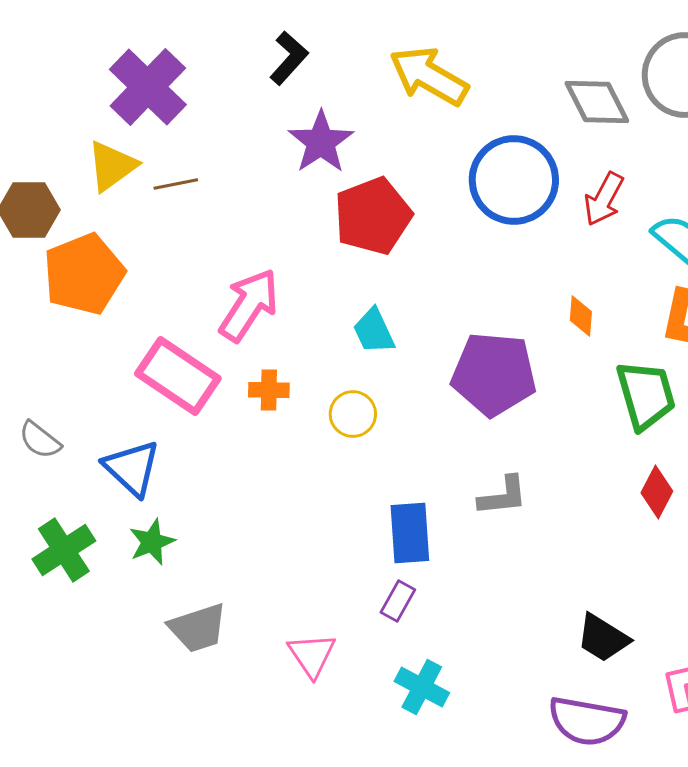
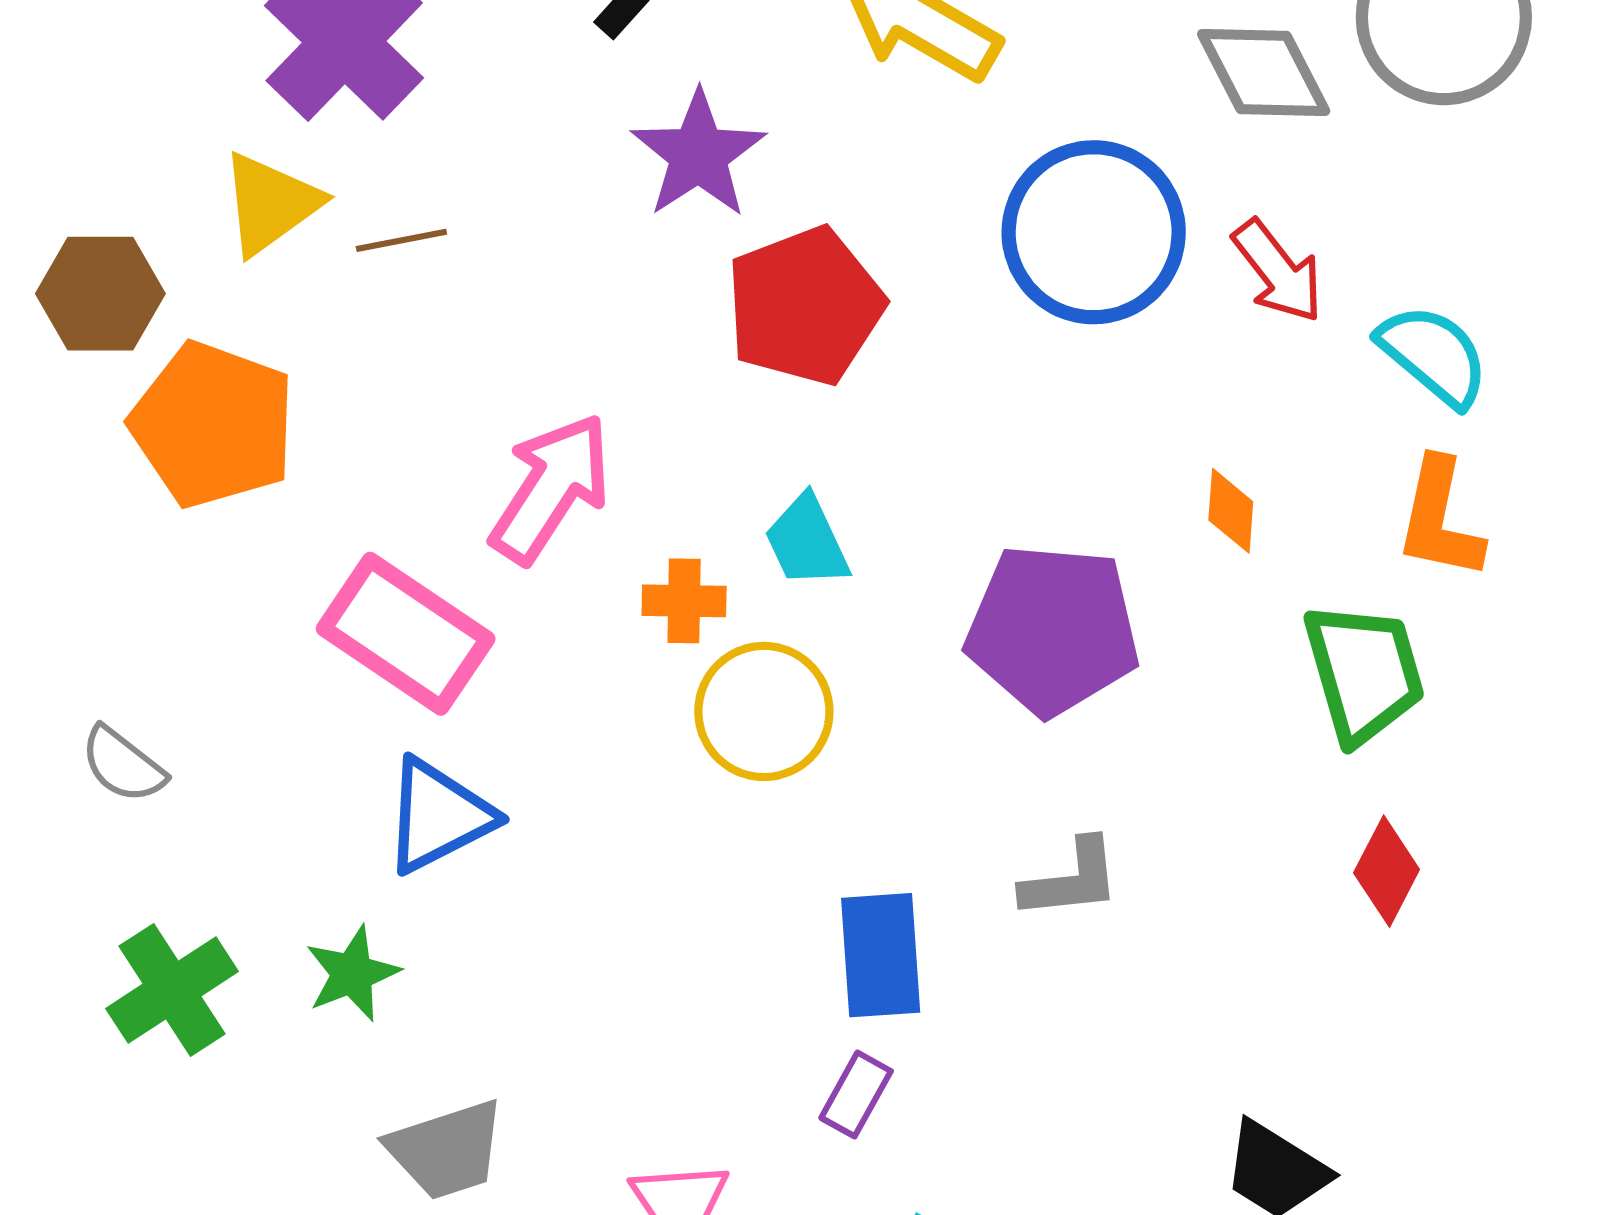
red arrow: (604, 199) -> (1278, 271), turned -66
orange pentagon: (84, 274) -> (213, 425), turned -30
orange cross: (269, 390) -> (684, 601), moved
yellow circle: (353, 414) -> (764, 711), size x1.4
blue triangle: (132, 468) -> (438, 816), moved, turned 50

